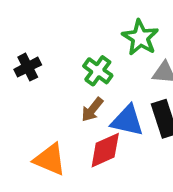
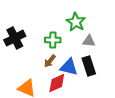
black cross: (28, 67) -> (15, 38), size x1.5
green cross: (98, 71) -> (53, 40), turned -35

